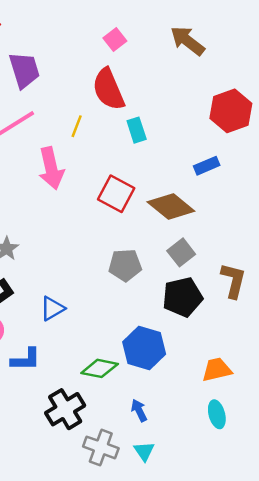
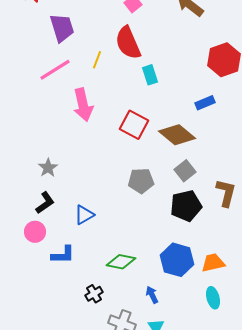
yellow line: (77, 126) -> (97, 60), moved
blue hexagon: (144, 348) -> (177, 260), moved
black cross: (65, 409) -> (94, 294), size x0.6

